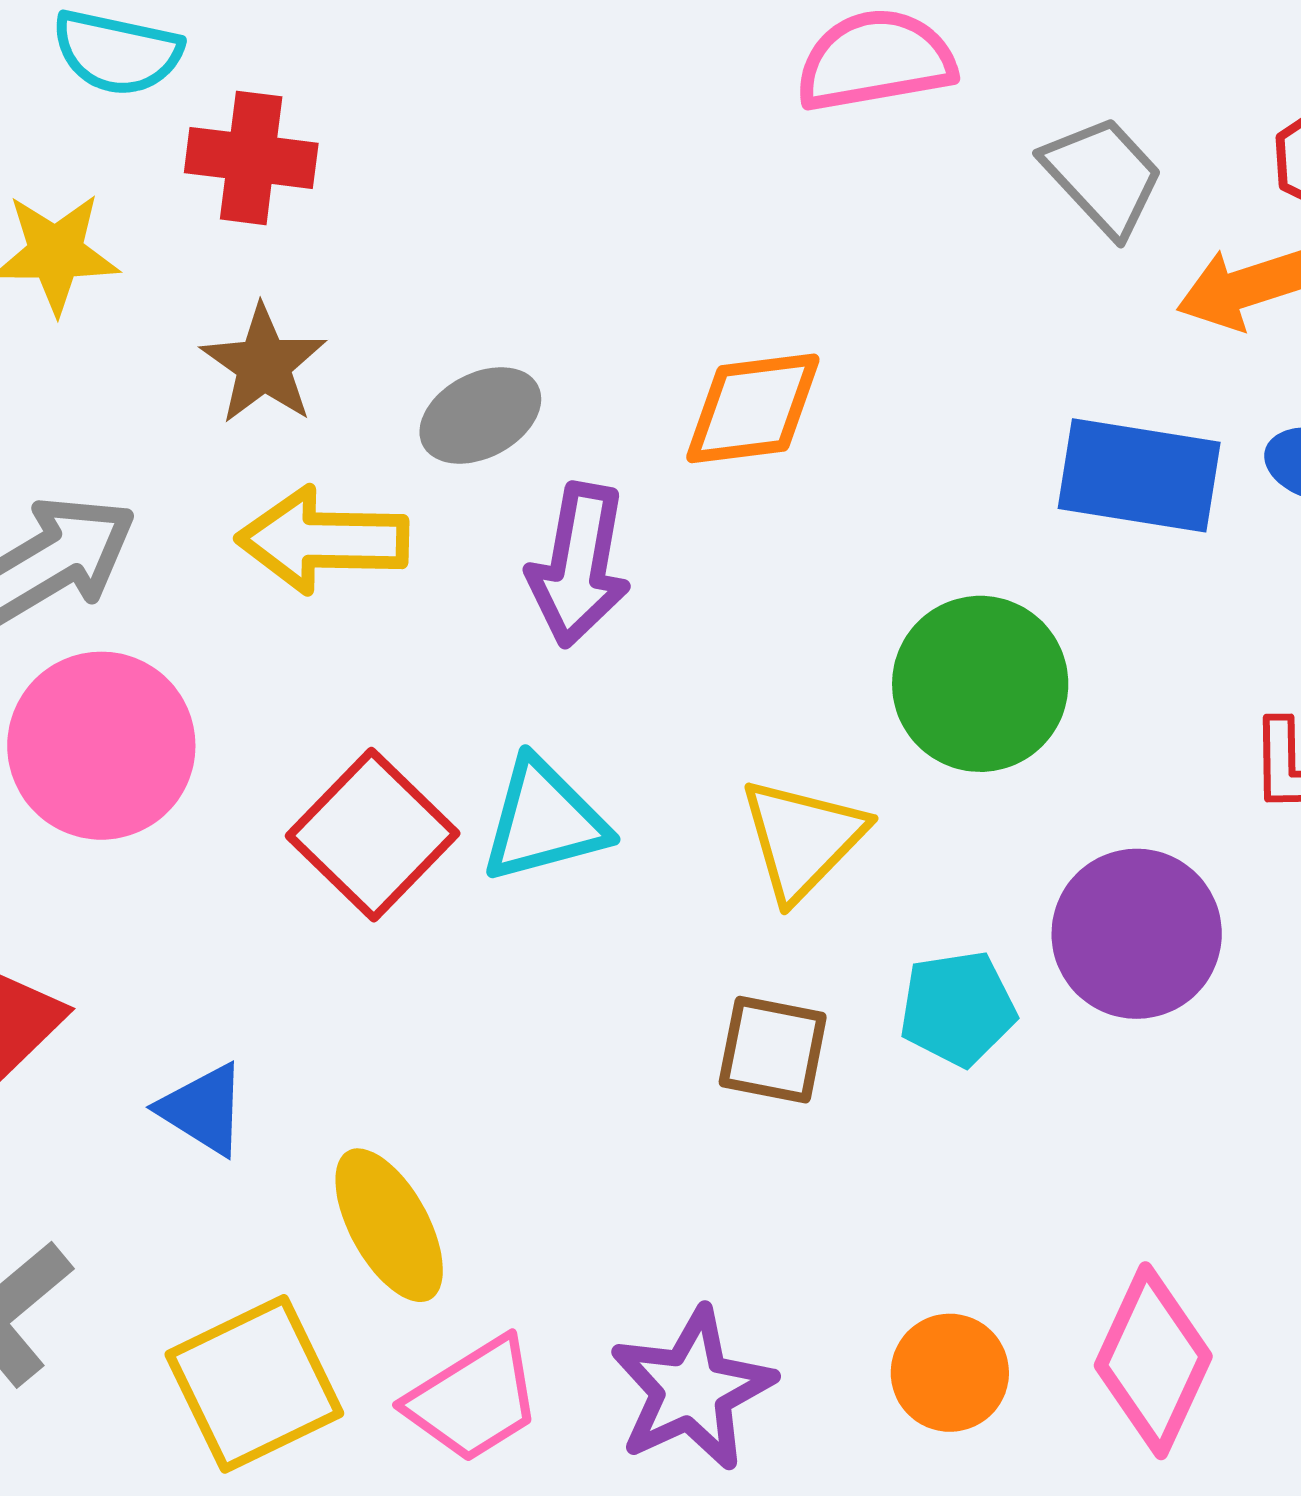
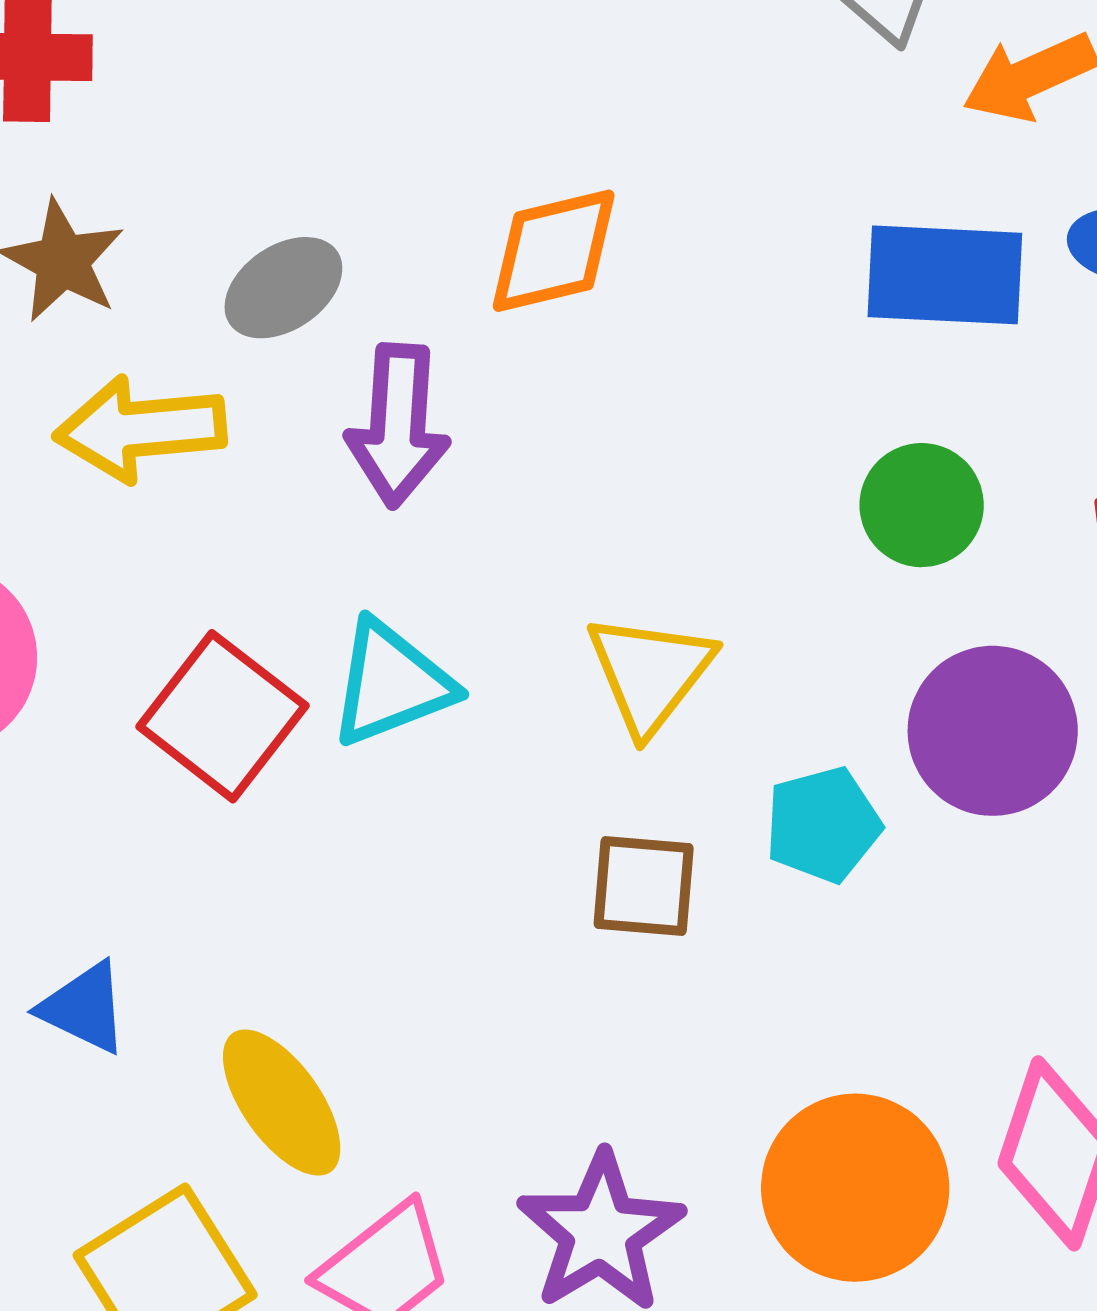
green circle: (980, 684) -> (922, 505), moved, size x0.7
orange circle: (950, 1373) -> (855, 1188), size x1.6

